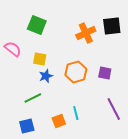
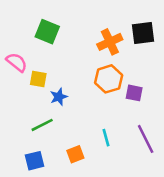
yellow square: (40, 59) -> (38, 79), moved
orange hexagon: (76, 72) -> (109, 79), moved
cyan line: (76, 113) -> (106, 138), moved

